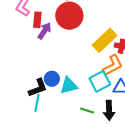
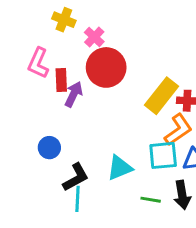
blue circle: (52, 79) -> (49, 148), moved
cyan square: (100, 81) -> (163, 155), turned 30

